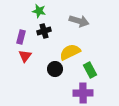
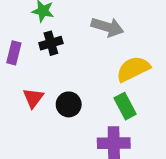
yellow semicircle: (70, 52) -> (133, 69), moved
red triangle: (25, 56) -> (33, 98), moved

